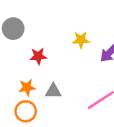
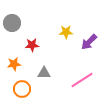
orange star: (27, 87) -> (14, 64), moved

